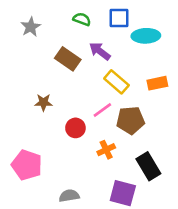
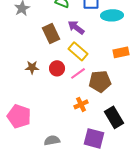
brown rectangle: (68, 59) -> (51, 33), turned 30
yellow rectangle: (116, 82) -> (78, 51), moved
red circle: (75, 128) -> (57, 68), moved

